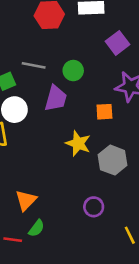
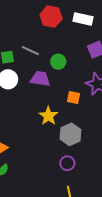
purple trapezoid: (56, 98) -> (40, 79), turned -110
purple circle: (94, 207) -> (67, 163), moved

